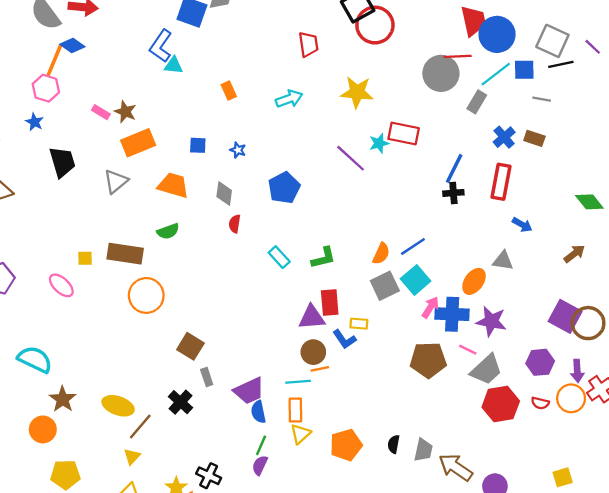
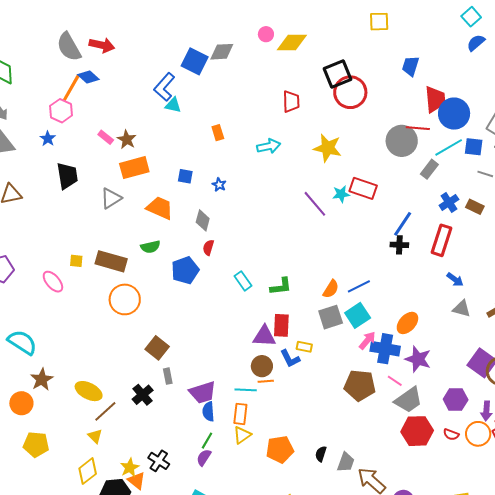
blue pentagon: (284, 188) -> (185, 270), moved
gray triangle: (503, 261) -> (462, 309), moved
yellow triangle: (132, 457) -> (95, 436), turned -35

